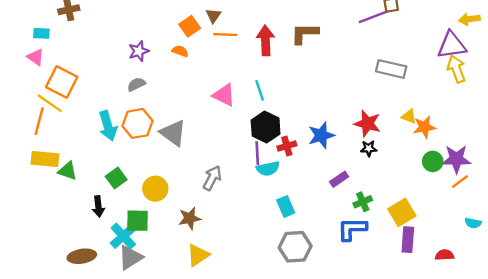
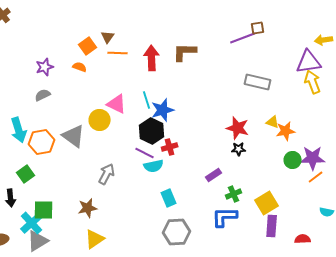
orange hexagon: (138, 123) -> (42, 142), moved
blue star: (321, 135) -> (163, 110), moved
purple line: (257, 153) -> (145, 153), turned -60
yellow circle: (155, 189) -> (100, 120), moved

